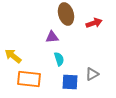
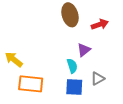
purple triangle: (52, 37) -> (84, 50), moved, turned -32
cyan semicircle: (59, 59) -> (72, 66), moved

